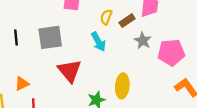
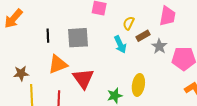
brown rectangle: (127, 21) -> (143, 36), moved
red triangle: (70, 71) -> (83, 79), moved
orange triangle: (22, 84) -> (58, 64), moved, size x1.5

